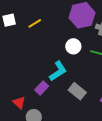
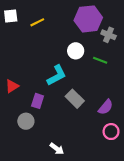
purple rectangle: (42, 88) -> (38, 101), moved, turned -32
red triangle: (19, 103) -> (12, 86), moved, turned 40

